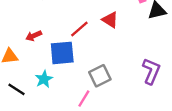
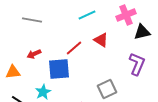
purple L-shape: (151, 71) -> (137, 64), moved
gray square: (100, 76) -> (107, 89), moved

